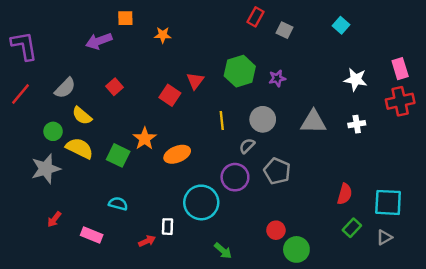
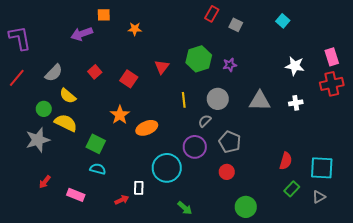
red square: (170, 95) -> (129, 79), moved
green square: (118, 155) -> (96, 144), moved
red circle: (276, 230) -> (227, 172), moved

